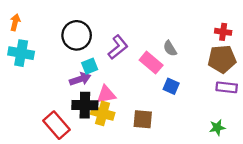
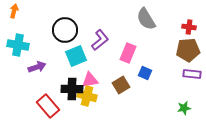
orange arrow: (15, 22) -> (14, 11), moved
gray semicircle: (170, 48) -> (146, 19), moved, size x1.6
pink rectangle: (151, 63) -> (128, 53), turned 72
cyan square: (90, 66) -> (76, 56), size x1.5
purple arrow: (80, 79) -> (37, 67), moved
brown square: (143, 119) -> (121, 85), moved, turned -36

